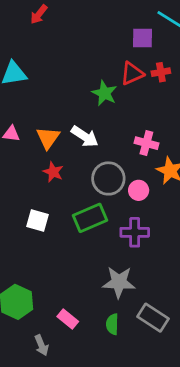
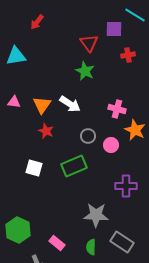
red arrow: (39, 14) -> (37, 22), moved
red triangle: (132, 73) -> (89, 43), moved, turned -42
gray circle: (108, 178) -> (88, 136), size x0.6
purple cross: (135, 232) -> (126, 186), moved

